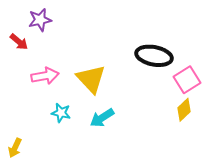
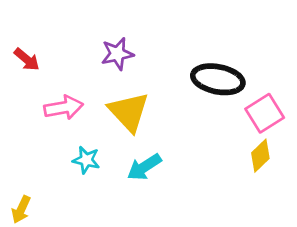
purple star: (40, 20) -> (117, 54), moved

